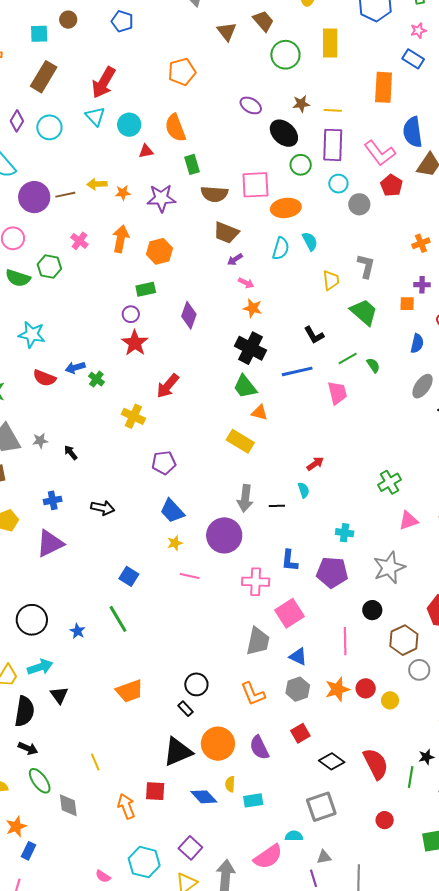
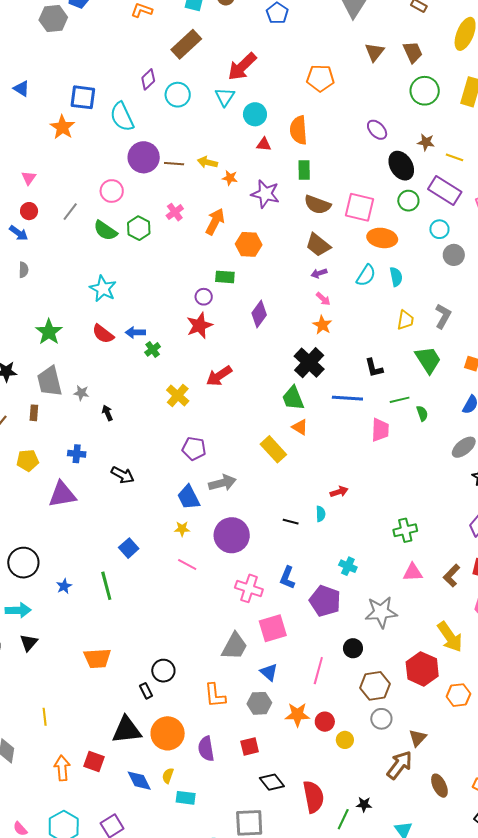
purple rectangle: (333, 145) -> (445, 191), turned -76
gray arrow: (245, 498) -> (222, 483), moved, turned -128

